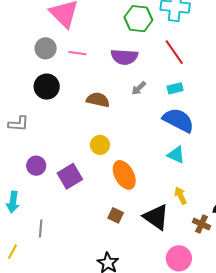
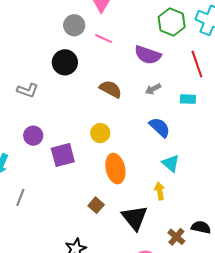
blue semicircle: (178, 120) -> (160, 127), moved, size x0.7
yellow arrow: (180, 196) -> (160, 191), moved

